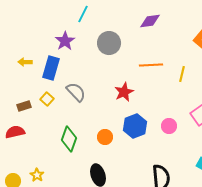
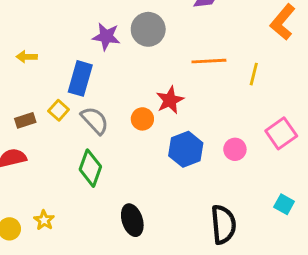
purple star: (65, 41) -> (106, 37), moved, turned -30
blue rectangle: (51, 68) -> (80, 78), moved
gray semicircle: (76, 92) -> (95, 120), moved
orange circle: (105, 137) -> (142, 119), moved

